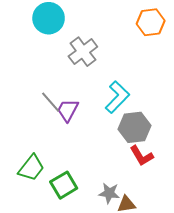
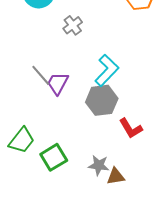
gray cross: (83, 52) -> (73, 25), size x0.7
gray hexagon: (134, 127) -> (102, 100), moved

